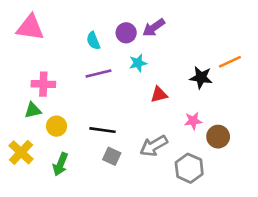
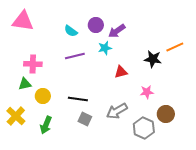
purple arrow: (154, 28) -> (117, 31), moved
cyan semicircle: (93, 41) -> (71, 31), turned -32
brown circle: (218, 137) -> (166, 114), moved

